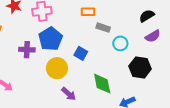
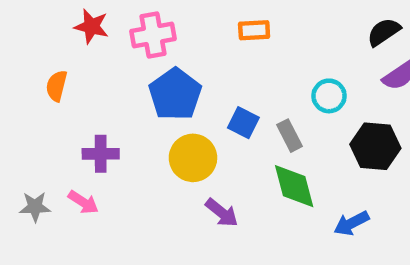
gray rectangle: (103, 28) -> (290, 136), moved, turned 48
purple cross: (27, 50) -> (101, 154), moved

